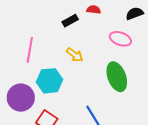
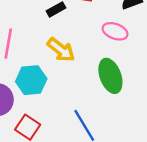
yellow arrow: (75, 55) -> (61, 50), size x1.4

